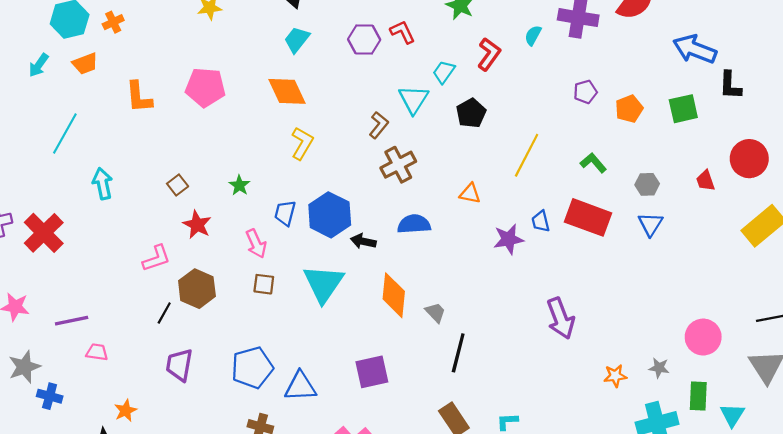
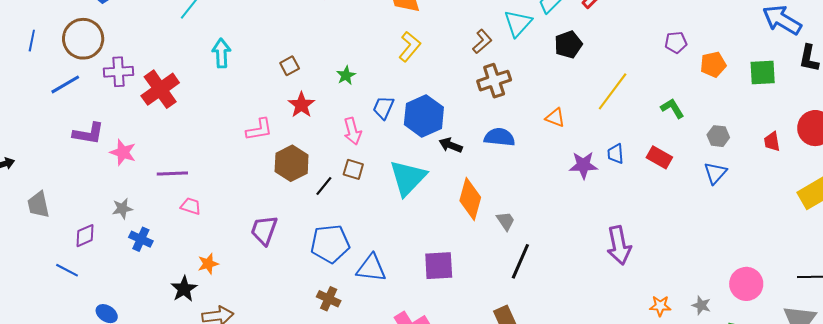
red rectangle: (588, 217) -> (659, 157), size x0.6
black line: (164, 313) -> (324, 186), moved
gray star: (24, 367) -> (122, 209), size x0.7

